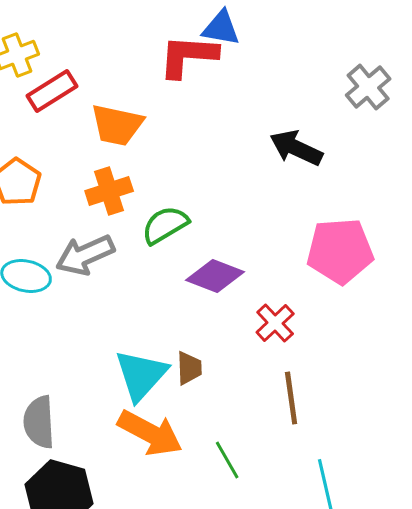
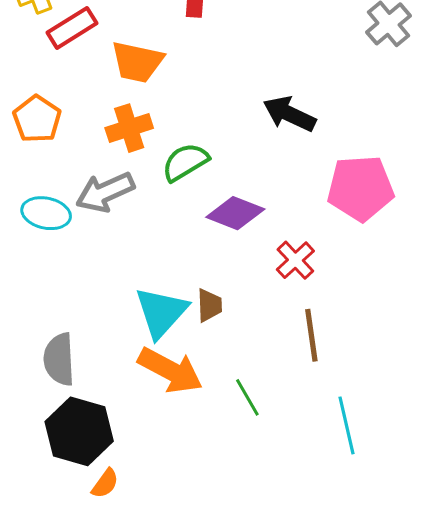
black arrow: (296, 148) -> (289, 114), moved

